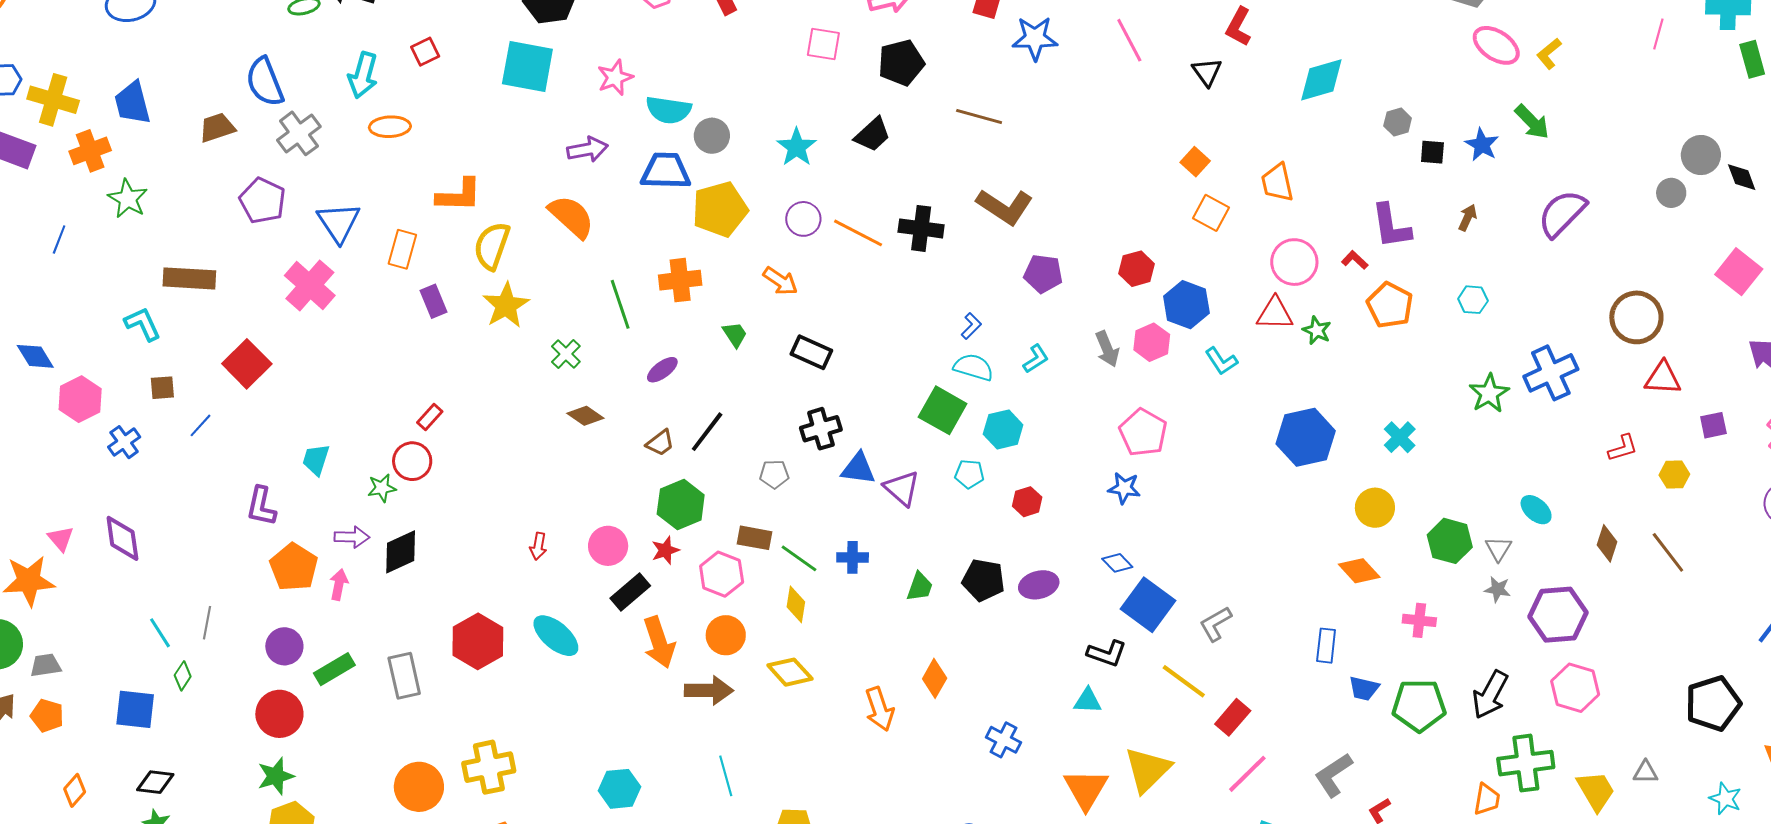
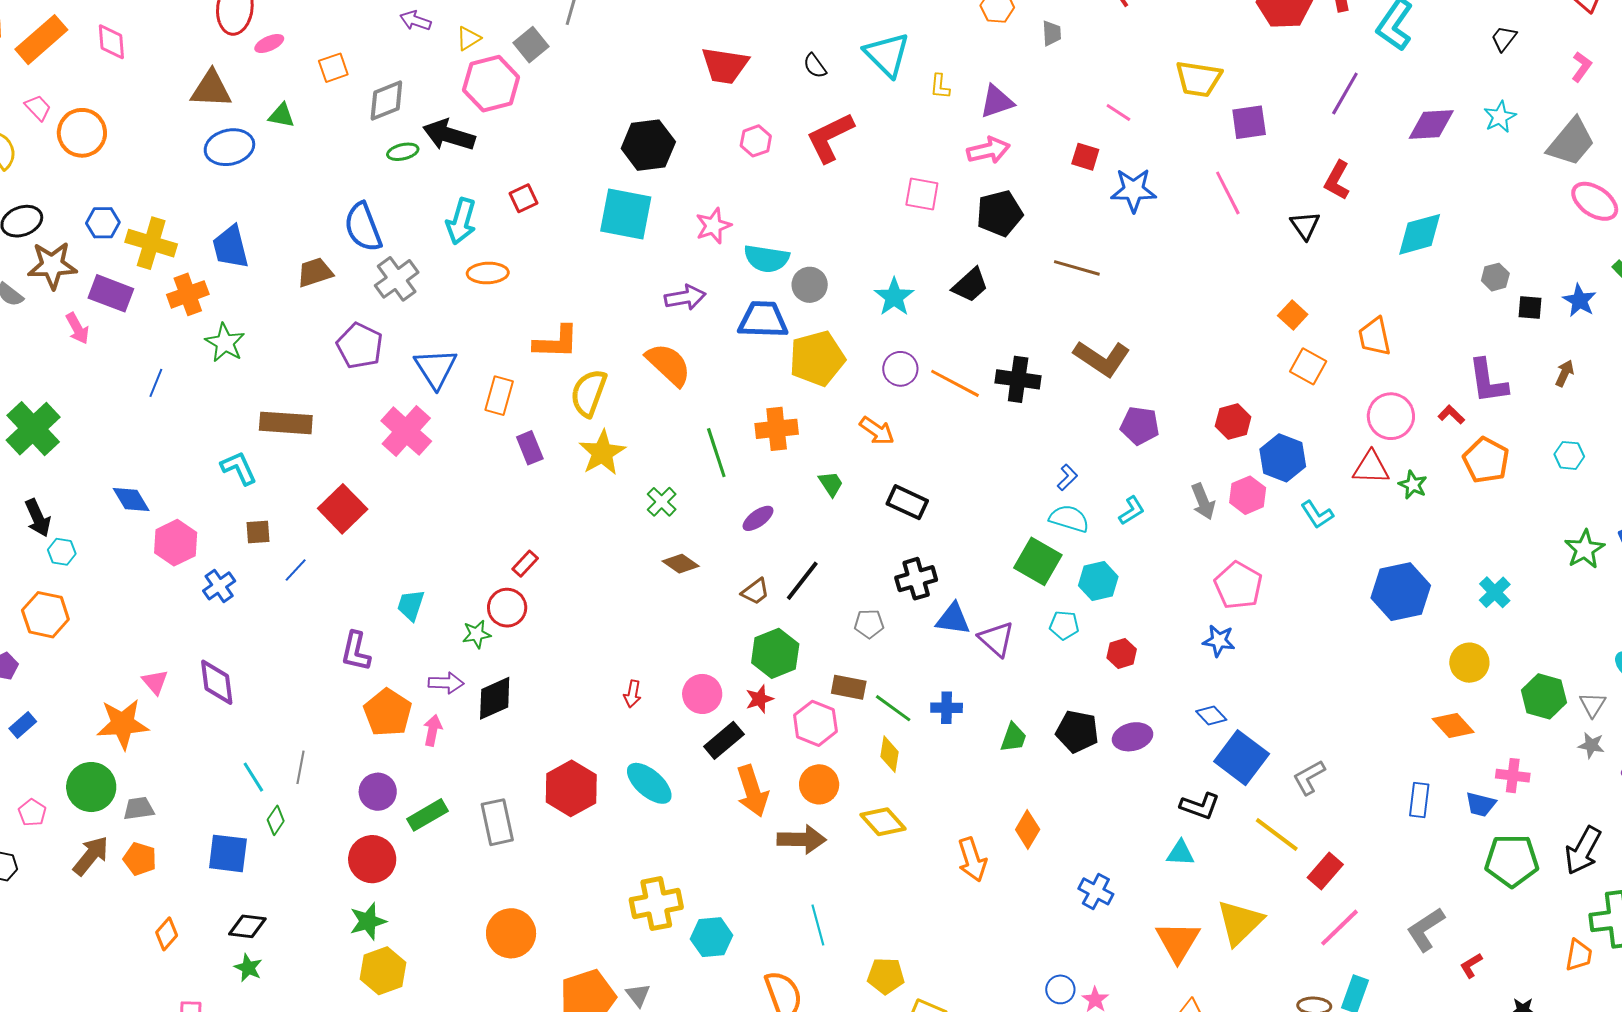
blue trapezoid: (1364, 688) -> (1481, 804), moved
yellow cross: (489, 767) -> (656, 904), moved

